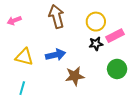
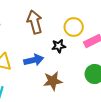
black star: (96, 44) -> (59, 46), moved

